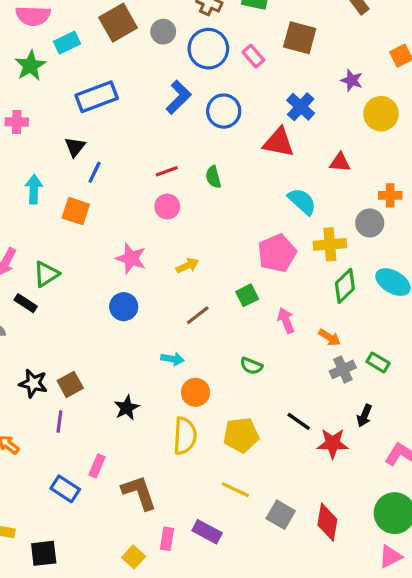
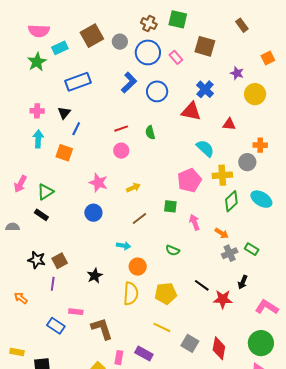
pink cross: (17, 122) -> (37, 111), moved
green square: (247, 295) -> (170, 206), turned 32
black rectangle: (26, 303) -> (41, 215), moved
pink rectangle: (97, 466) -> (76, 312), turned 72

